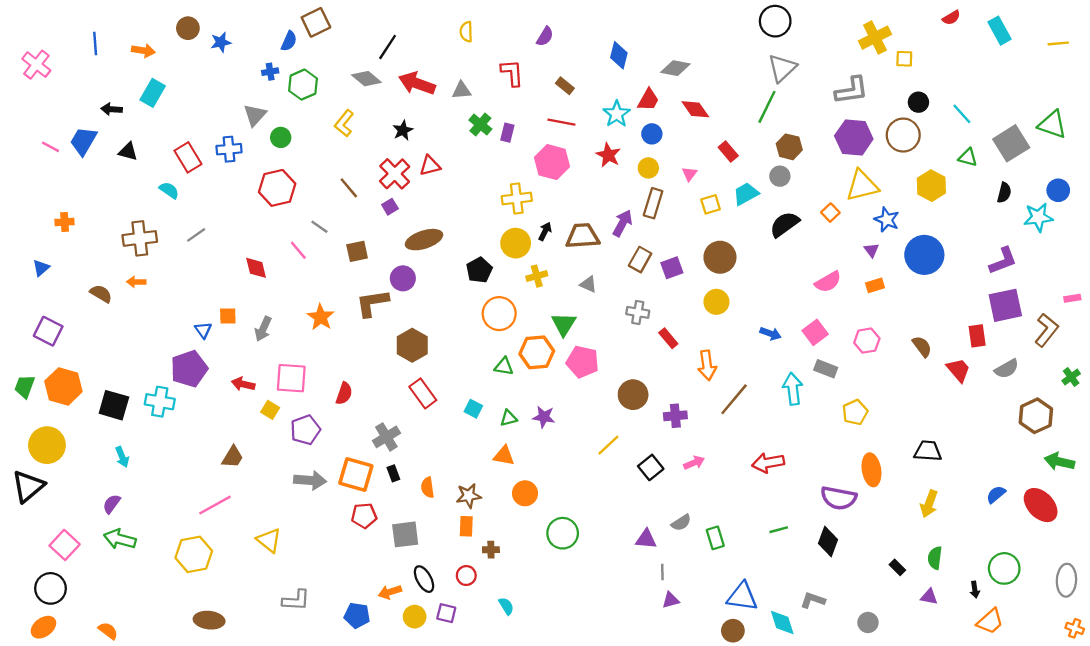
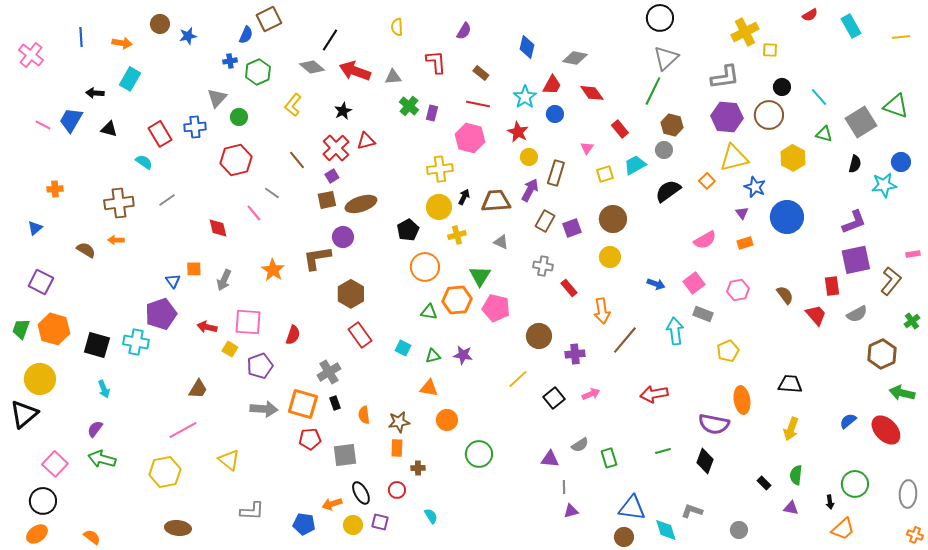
yellow circle: (648, 168) -> (529, 157), moved
brown square: (357, 251) -> (327, 200), moved

